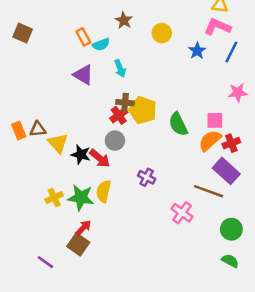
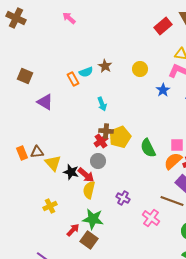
yellow circle: (162, 33) -> (140, 69), moved
cyan semicircle: (101, 44) -> (86, 72), moved
purple triangle: (83, 75) -> (45, 102), moved
yellow pentagon: (143, 110) -> (120, 137), turned 30
purple cross: (147, 177) -> (123, 198), moved
yellow semicircle: (104, 191) -> (89, 190), moved
green star: (81, 198) -> (93, 219), moved
brown square: (78, 244) -> (89, 240), moved

